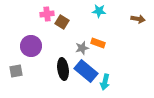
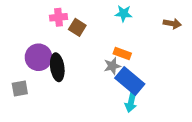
gray star: (82, 48) -> (112, 66), moved
black ellipse: (63, 69) -> (57, 67), moved
blue rectangle: (86, 71) -> (130, 81), moved

